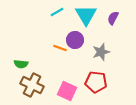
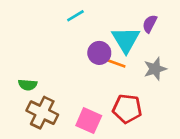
cyan triangle: (86, 15) -> (126, 40), moved
orange line: (60, 48) -> (117, 64), moved
gray star: (101, 52) -> (155, 69), moved

